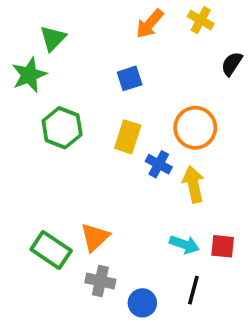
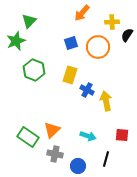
yellow cross: (201, 20) -> (112, 22), moved, turned -32
orange circle: (195, 128) -> (98, 47), moved
cyan arrow: (184, 245) -> (88, 136), moved

